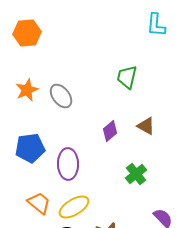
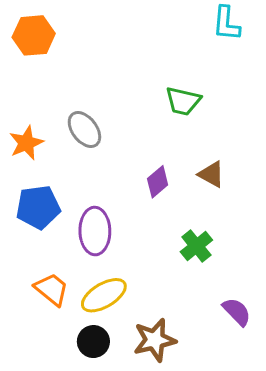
green trapezoid: (127, 77) -> (183, 101), turned -90
orange star: (27, 90) -> (26, 143), moved

